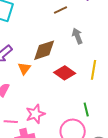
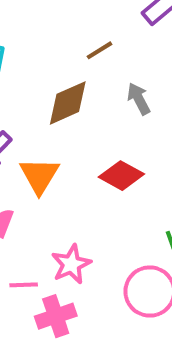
brown diamond: (44, 50) -> (68, 103), moved
orange triangle: (24, 69) -> (39, 176), size x1.5

